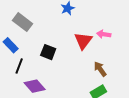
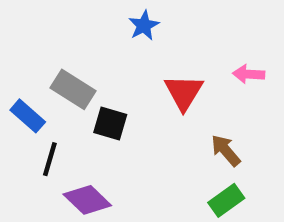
gray rectangle: (22, 22) -> (73, 89), moved
pink arrow: (104, 34) -> (249, 74), moved

